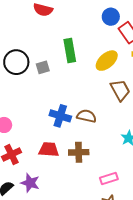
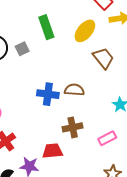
red trapezoid: (49, 149) -> (52, 151), moved
pink rectangle: (109, 178) -> (107, 138), moved

